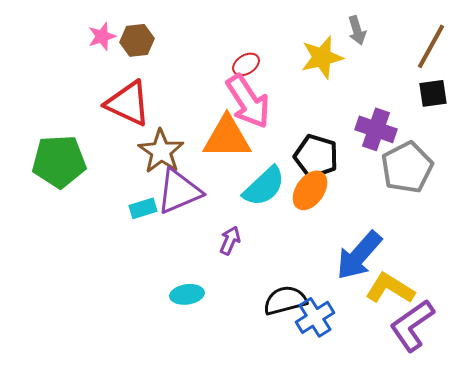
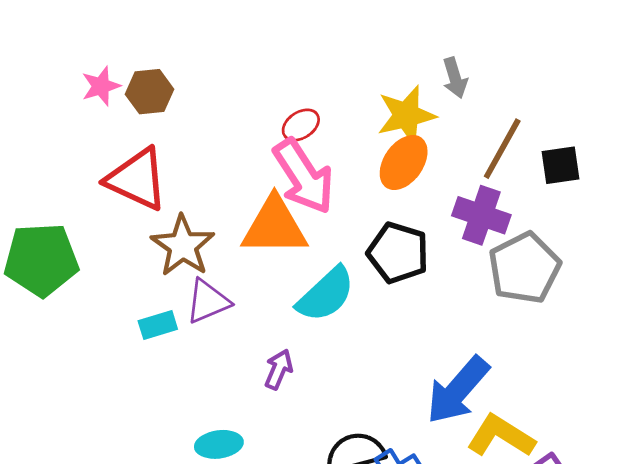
brown line: (431, 46) -> (502, 149), moved
orange ellipse: (310, 190) -> (404, 162), moved
purple triangle: (179, 191) -> (208, 301), size x0.7

